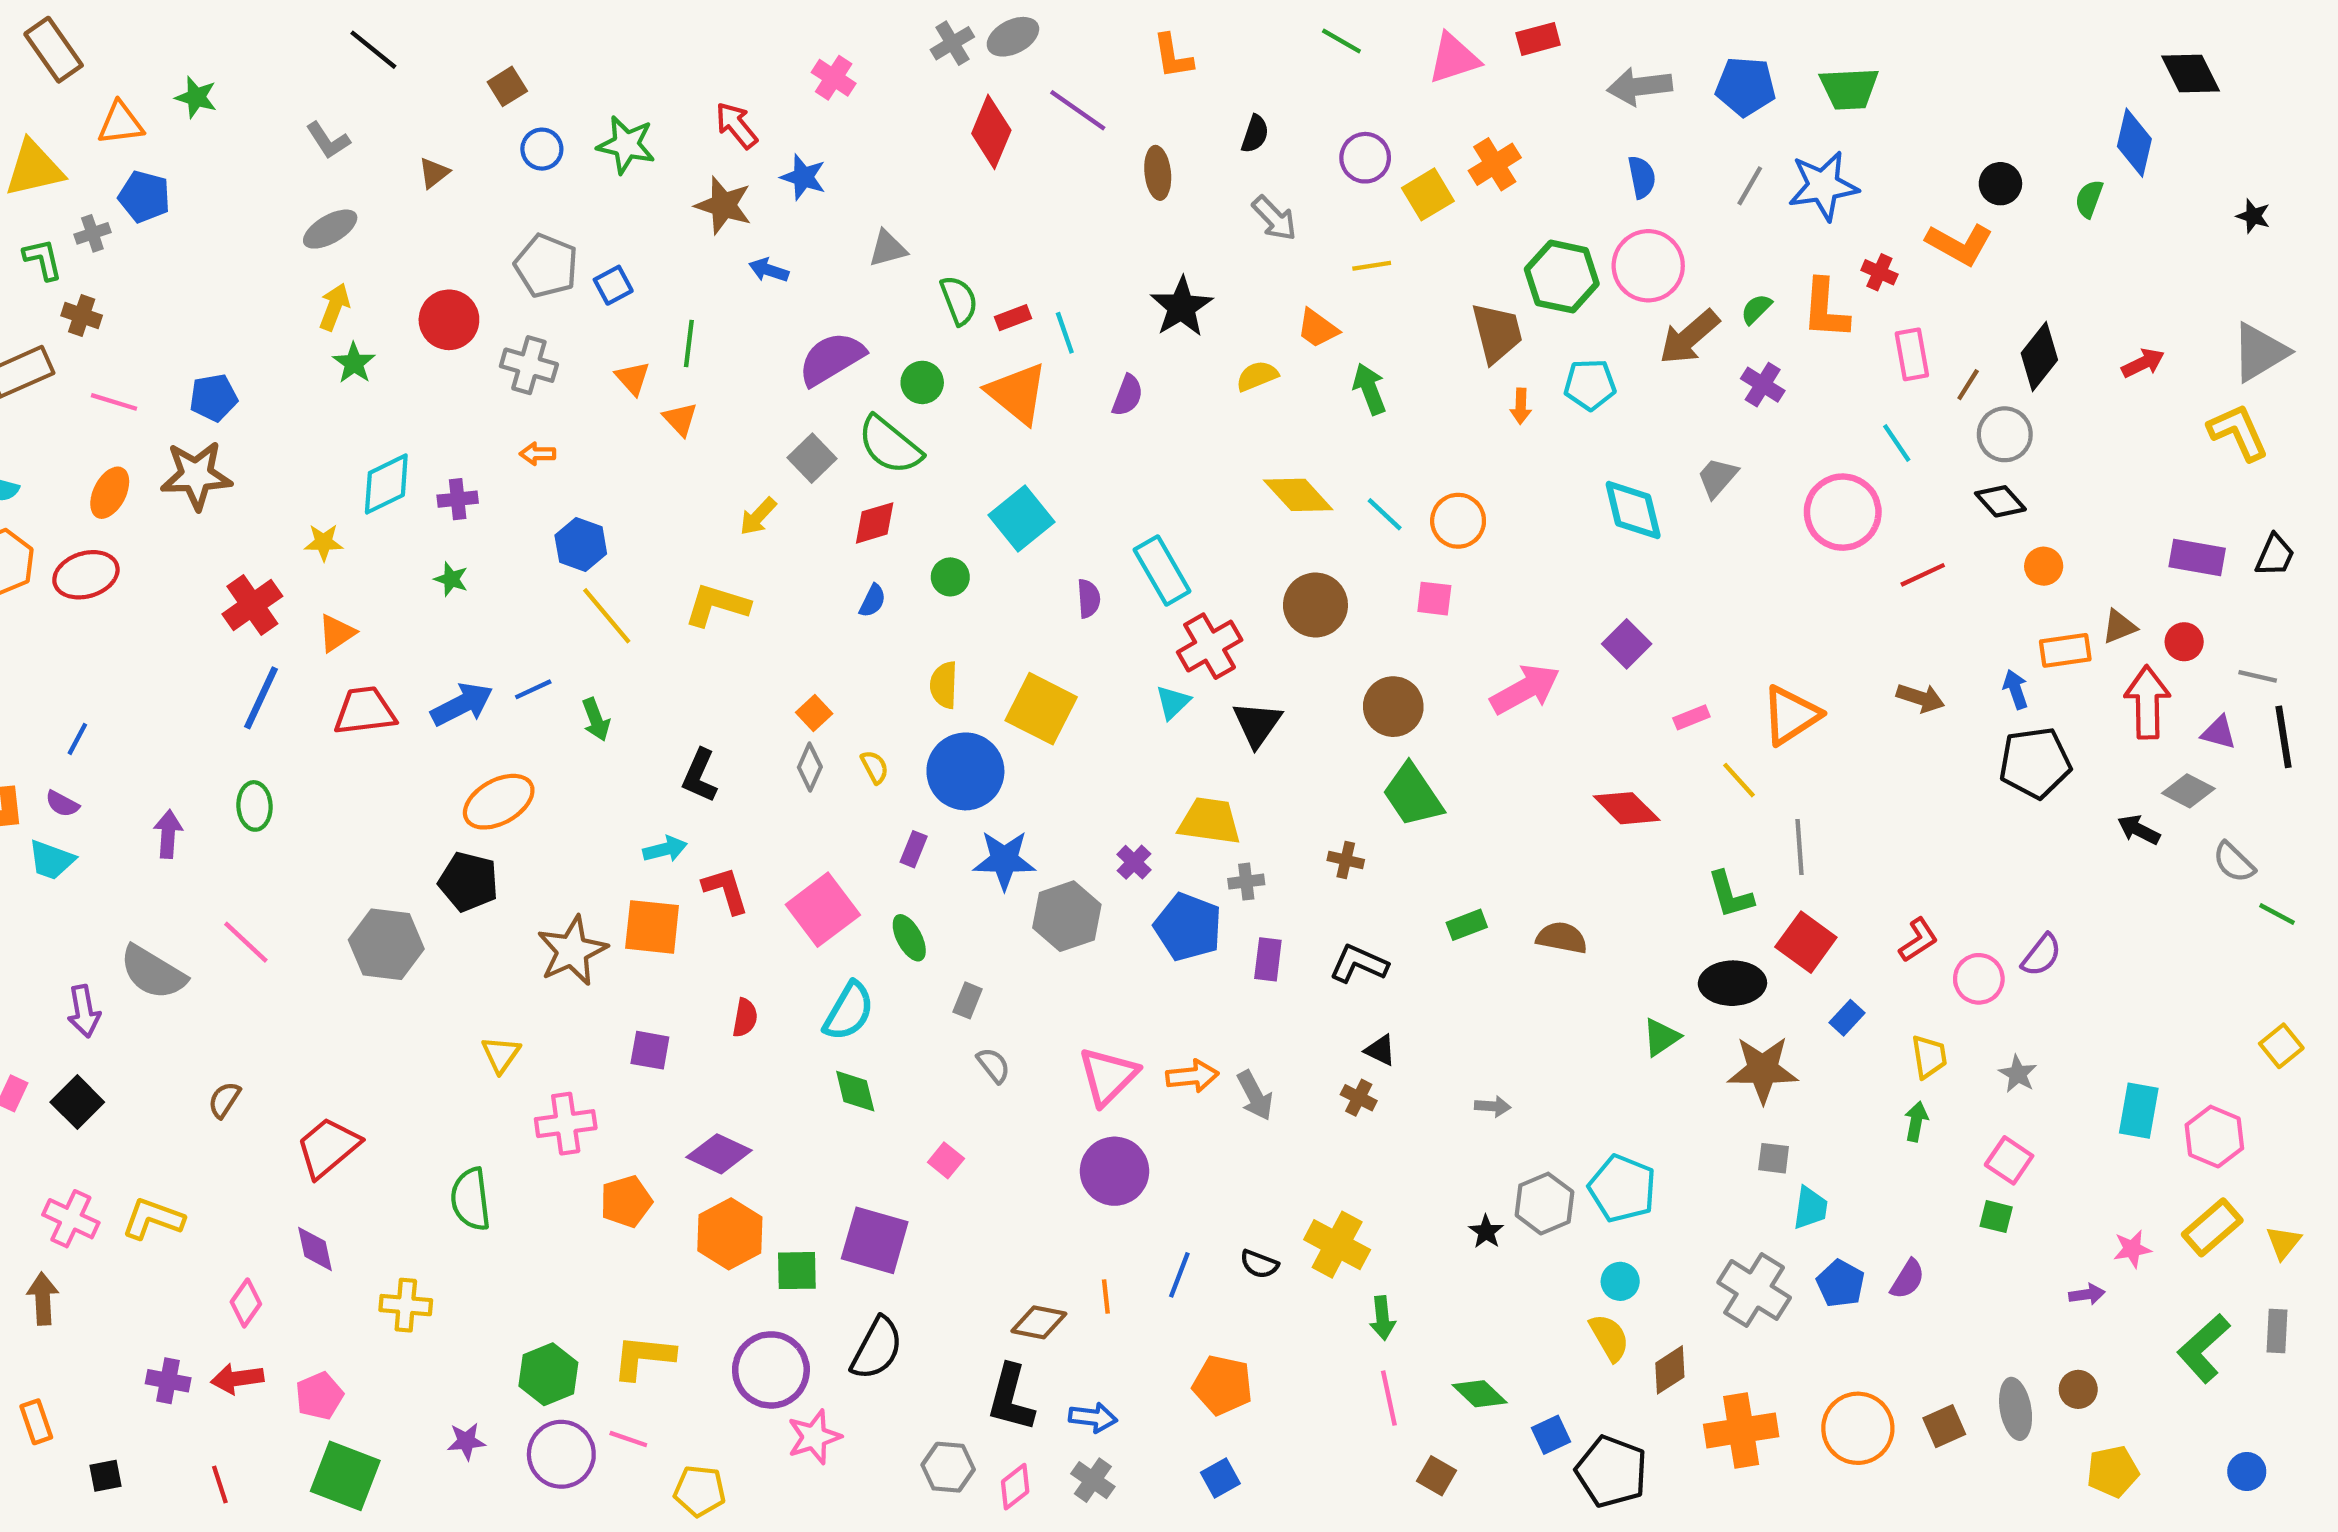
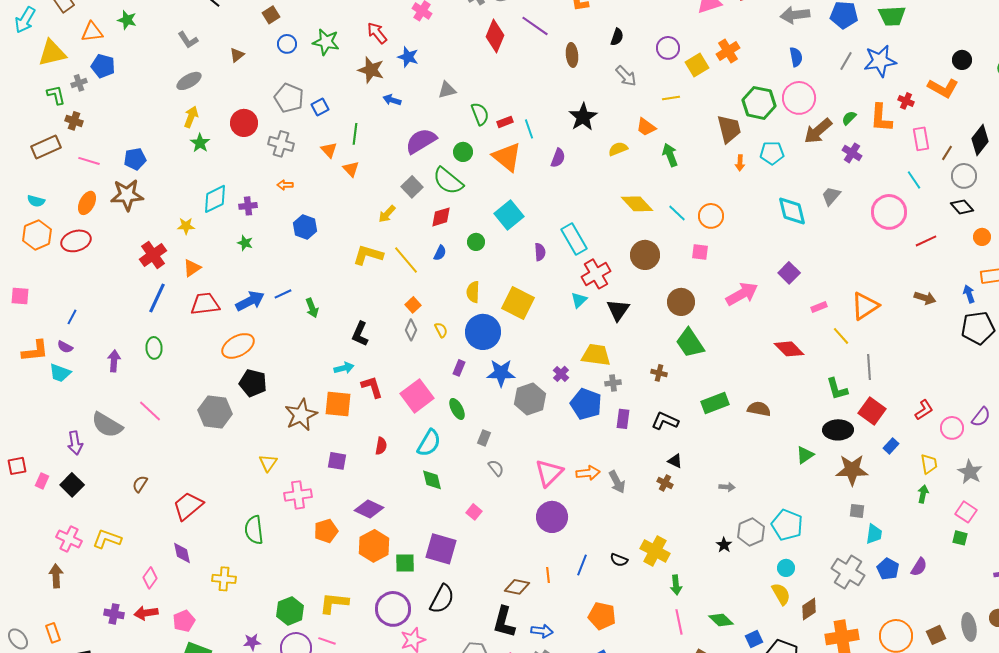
yellow line: (607, 616) -> (406, 260), moved
orange ellipse: (499, 802) -> (238, 346), moved
green rectangle: (1467, 925) -> (715, 403), size x1.5
gray star: (2018, 1074) -> (970, 472), size x1.4

